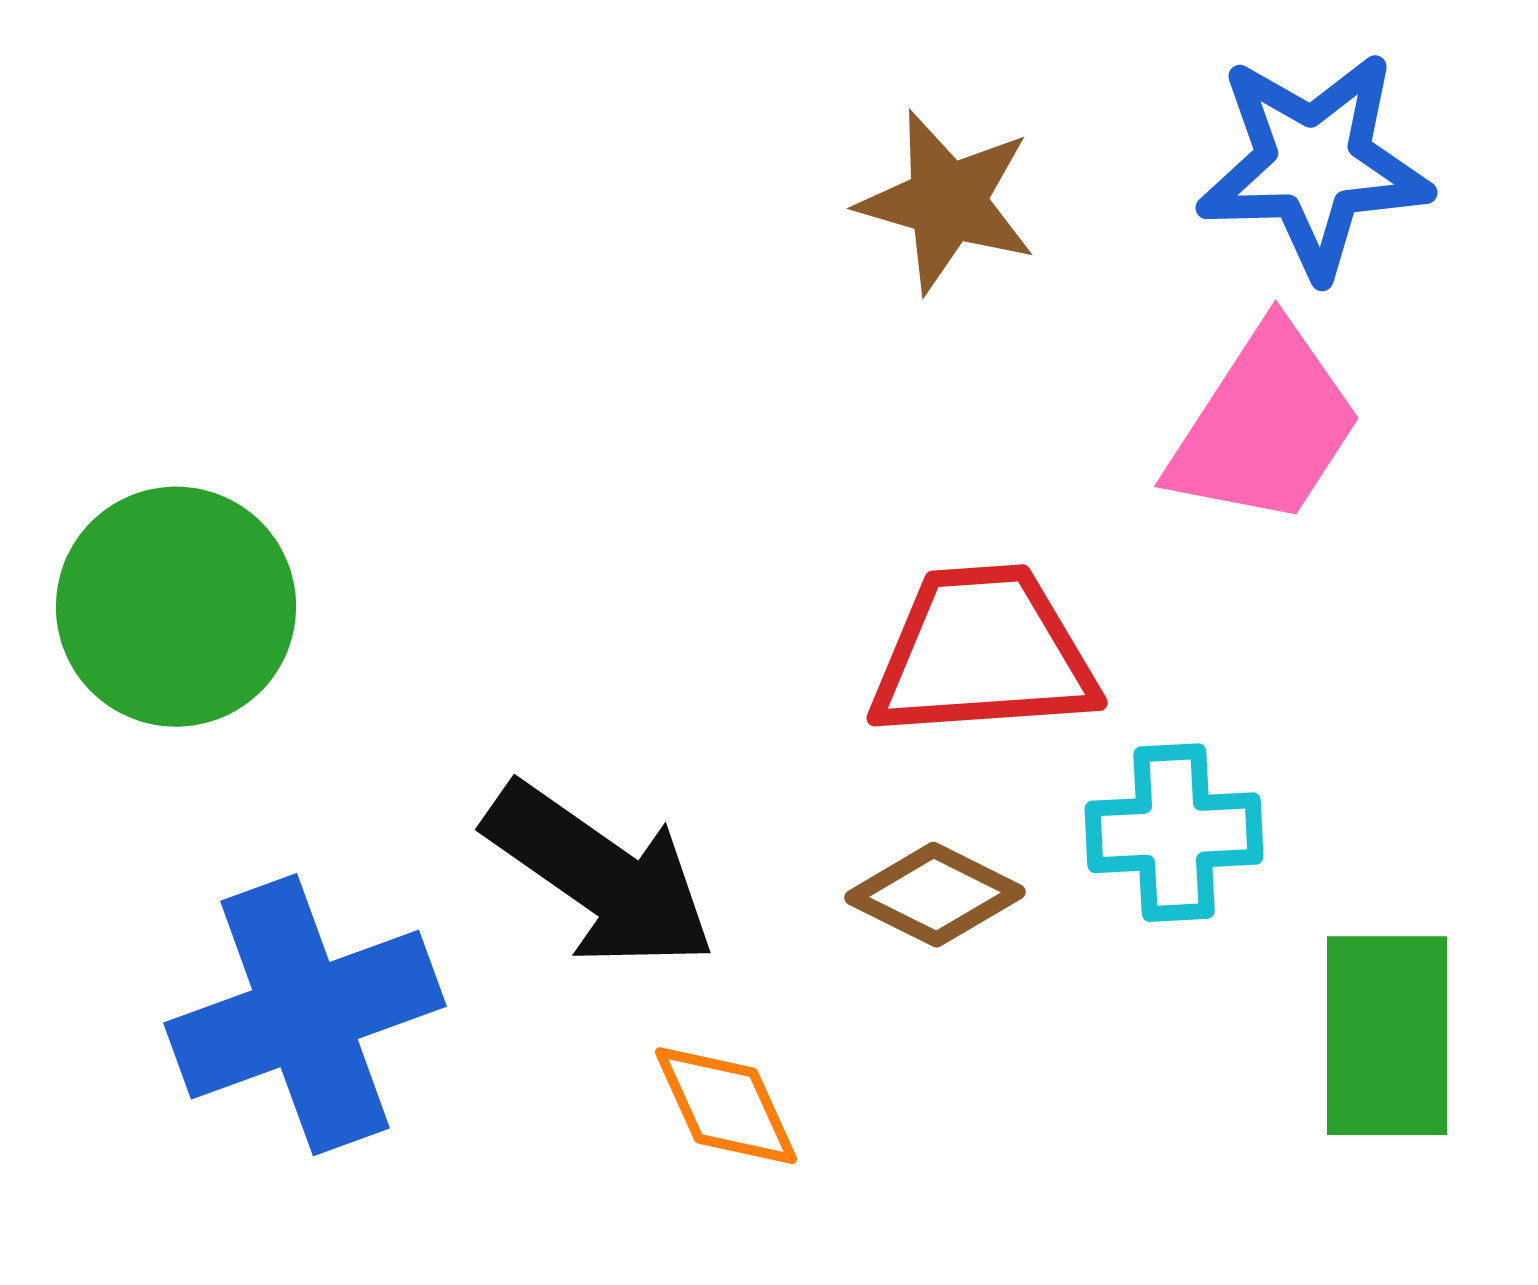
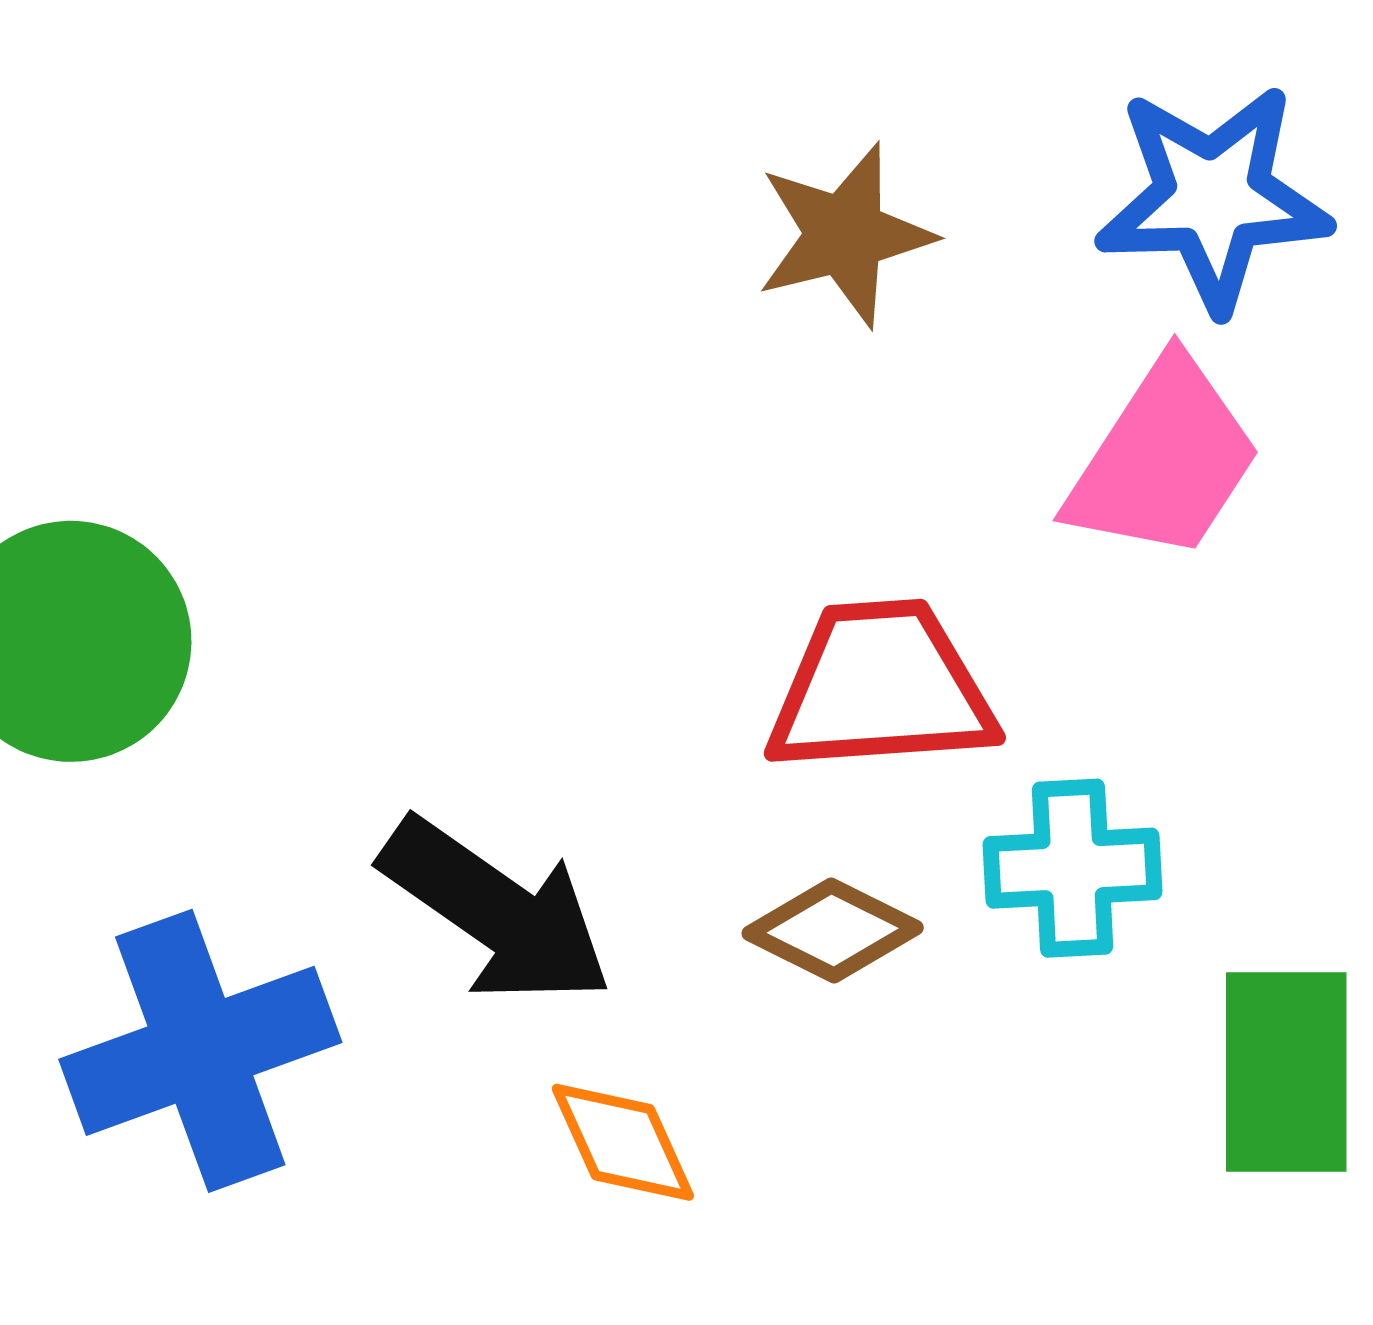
brown star: (947, 202) -> (845, 235), turned -30

